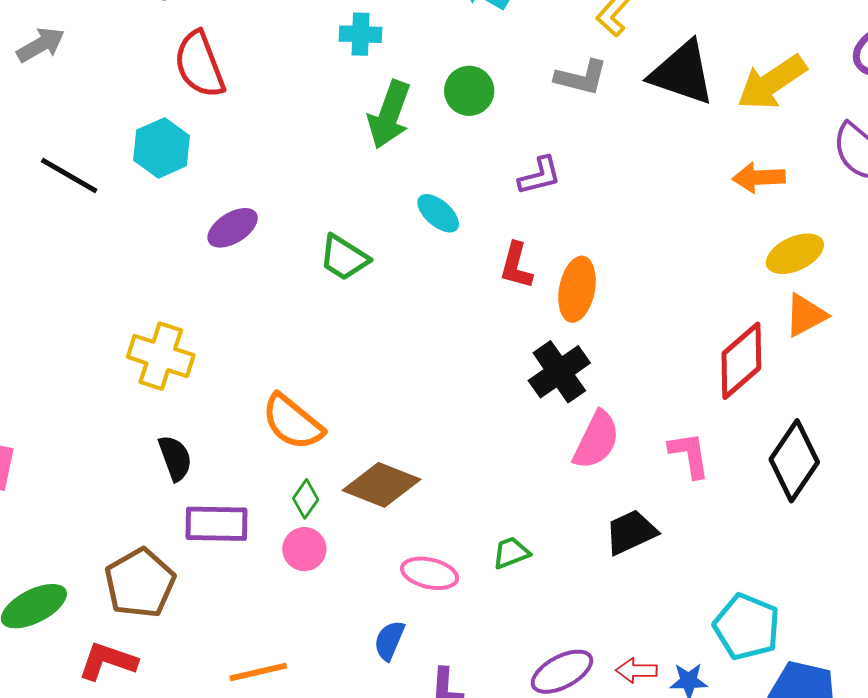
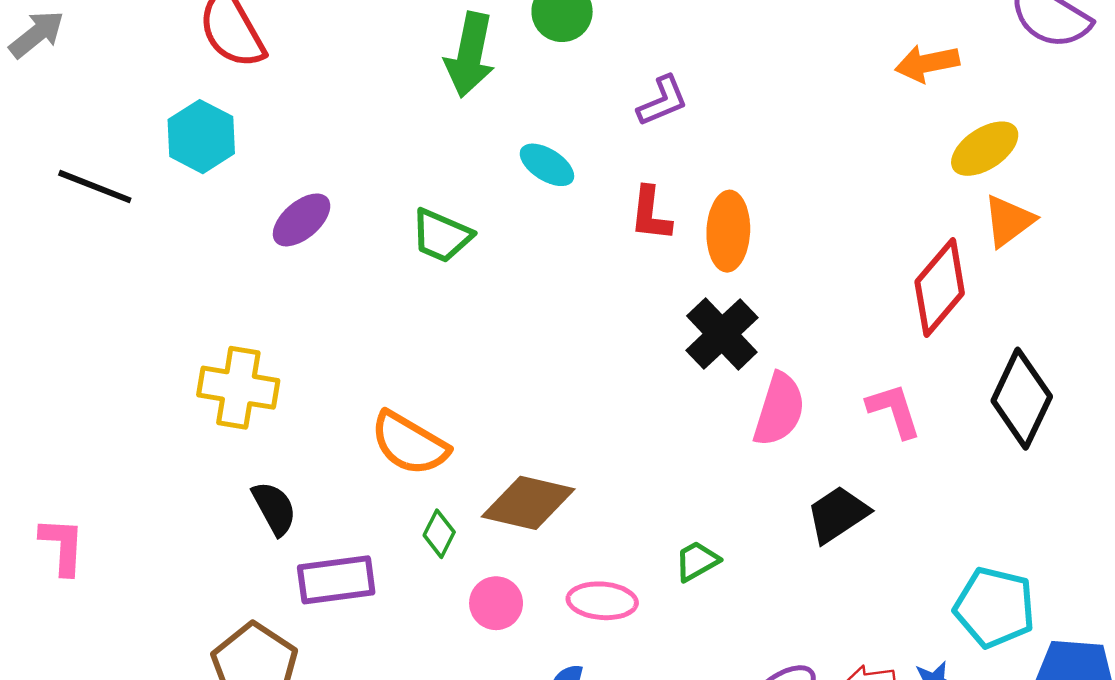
pink circle: (304, 549) -> (496, 603), moved

